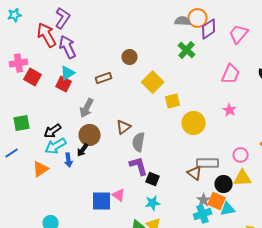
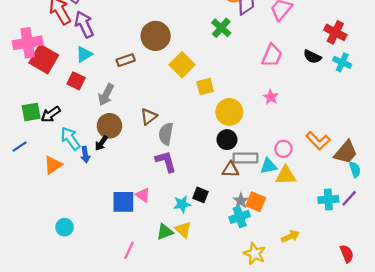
brown circle: (130, 57) -> (156, 36), size x1.6
pink cross: (19, 63) -> (28, 43), size x1.4
red square: (33, 77) -> (44, 59), size x1.4
red square: (64, 84) -> (76, 81), moved
black arrow: (53, 131) -> (51, 114), moved
cyan arrow: (56, 146) -> (70, 138), turned 85
brown triangle: (195, 173) -> (230, 170), turned -35
black square: (153, 179) -> (200, 195), moved
black circle: (224, 184) -> (227, 140), moved
cyan triangle: (228, 209) -> (268, 166), moved

